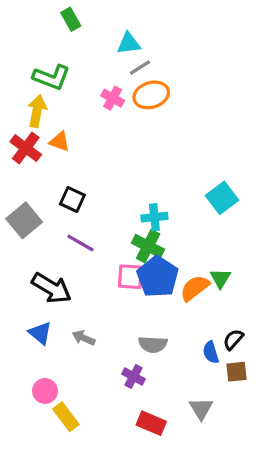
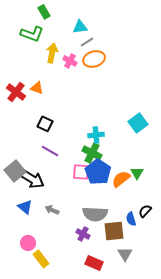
green L-shape: (51, 77) -> (32, 34), moved
yellow arrow: (37, 111) -> (52, 53), moved
gray square: (24, 220) -> (15, 171), moved
gray semicircle: (153, 344) -> (95, 214), size x1.4
brown square: (236, 372) -> (114, 231), moved, size x1.5

